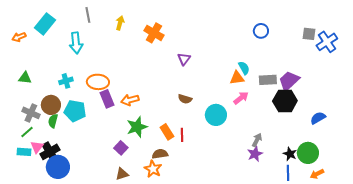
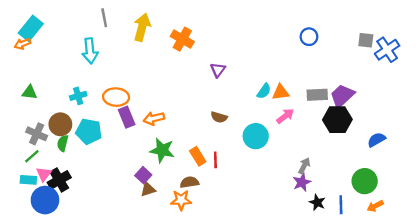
yellow arrow: (120, 23) -> (142, 27), size x1.6
cyan rectangle: (45, 24) -> (31, 28), moved
cyan semicircle: (244, 68) -> (264, 91), moved, turned 64
green star: (137, 127) -> (162, 150), turned 30
black star: (290, 154) -> (317, 202), moved
blue circle: (58, 167) -> (45, 200), moved
orange star: (153, 169) -> (181, 200), turned -30
brown triangle: (122, 174) -> (148, 189), moved

